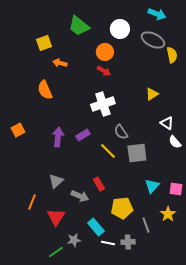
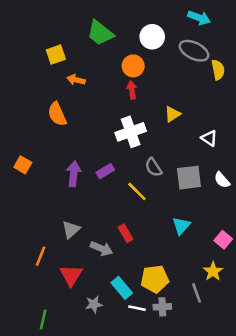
red arrow: (104, 71) -> (132, 90), turned -128
yellow triangle: (152, 94) -> (172, 114), moved
white triangle: (167, 123) -> (209, 138), moved
orange square: (18, 130) -> (23, 165), turned -32
gray square: (137, 153) -> (189, 178), moved
cyan triangle: (152, 186) -> (181, 226), moved
pink square: (176, 189) -> (223, 240), turned 32
yellow pentagon: (122, 208) -> (155, 279), moved
gray line: (146, 225) -> (197, 293), moved
green line: (56, 252) -> (43, 320), moved, turned -42

